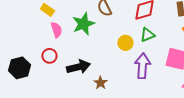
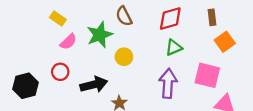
pink semicircle: (56, 30) -> (68, 42), turned 63
yellow circle: (125, 43) -> (124, 57), moved

